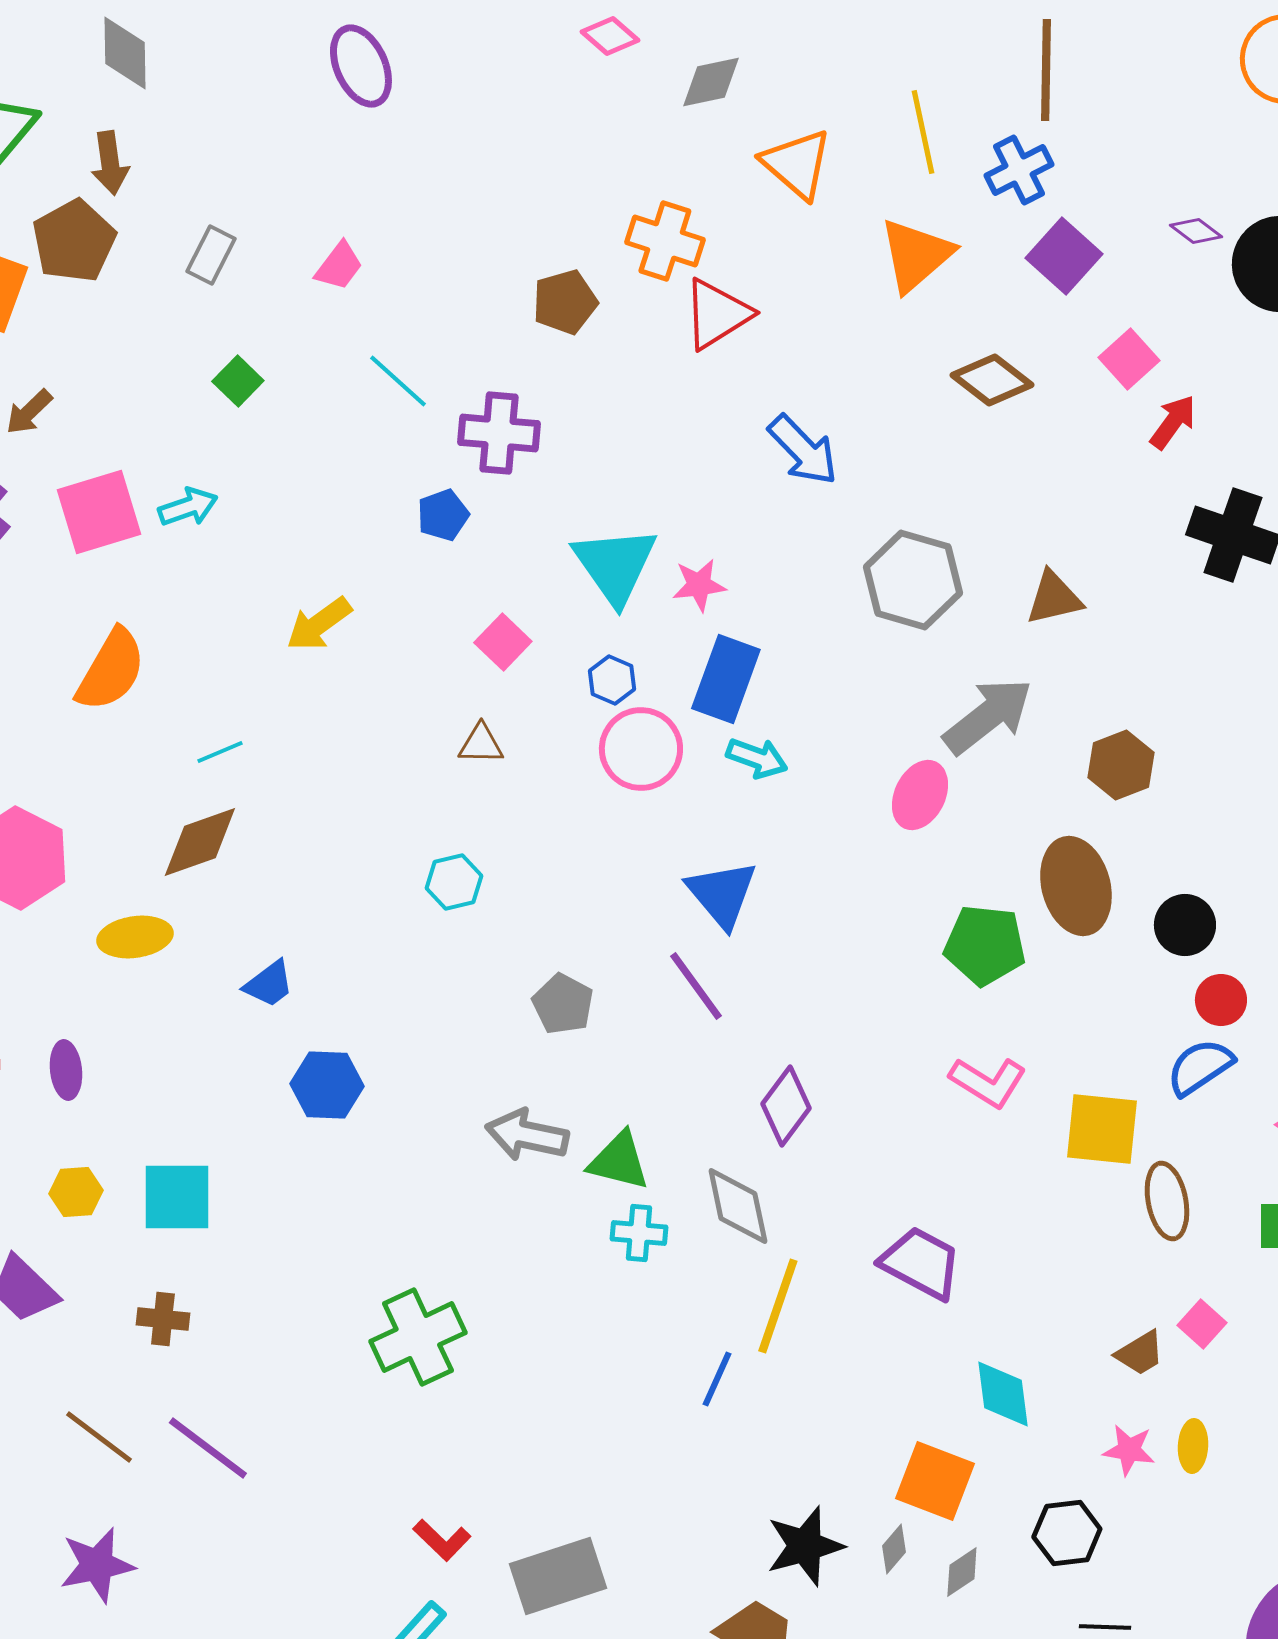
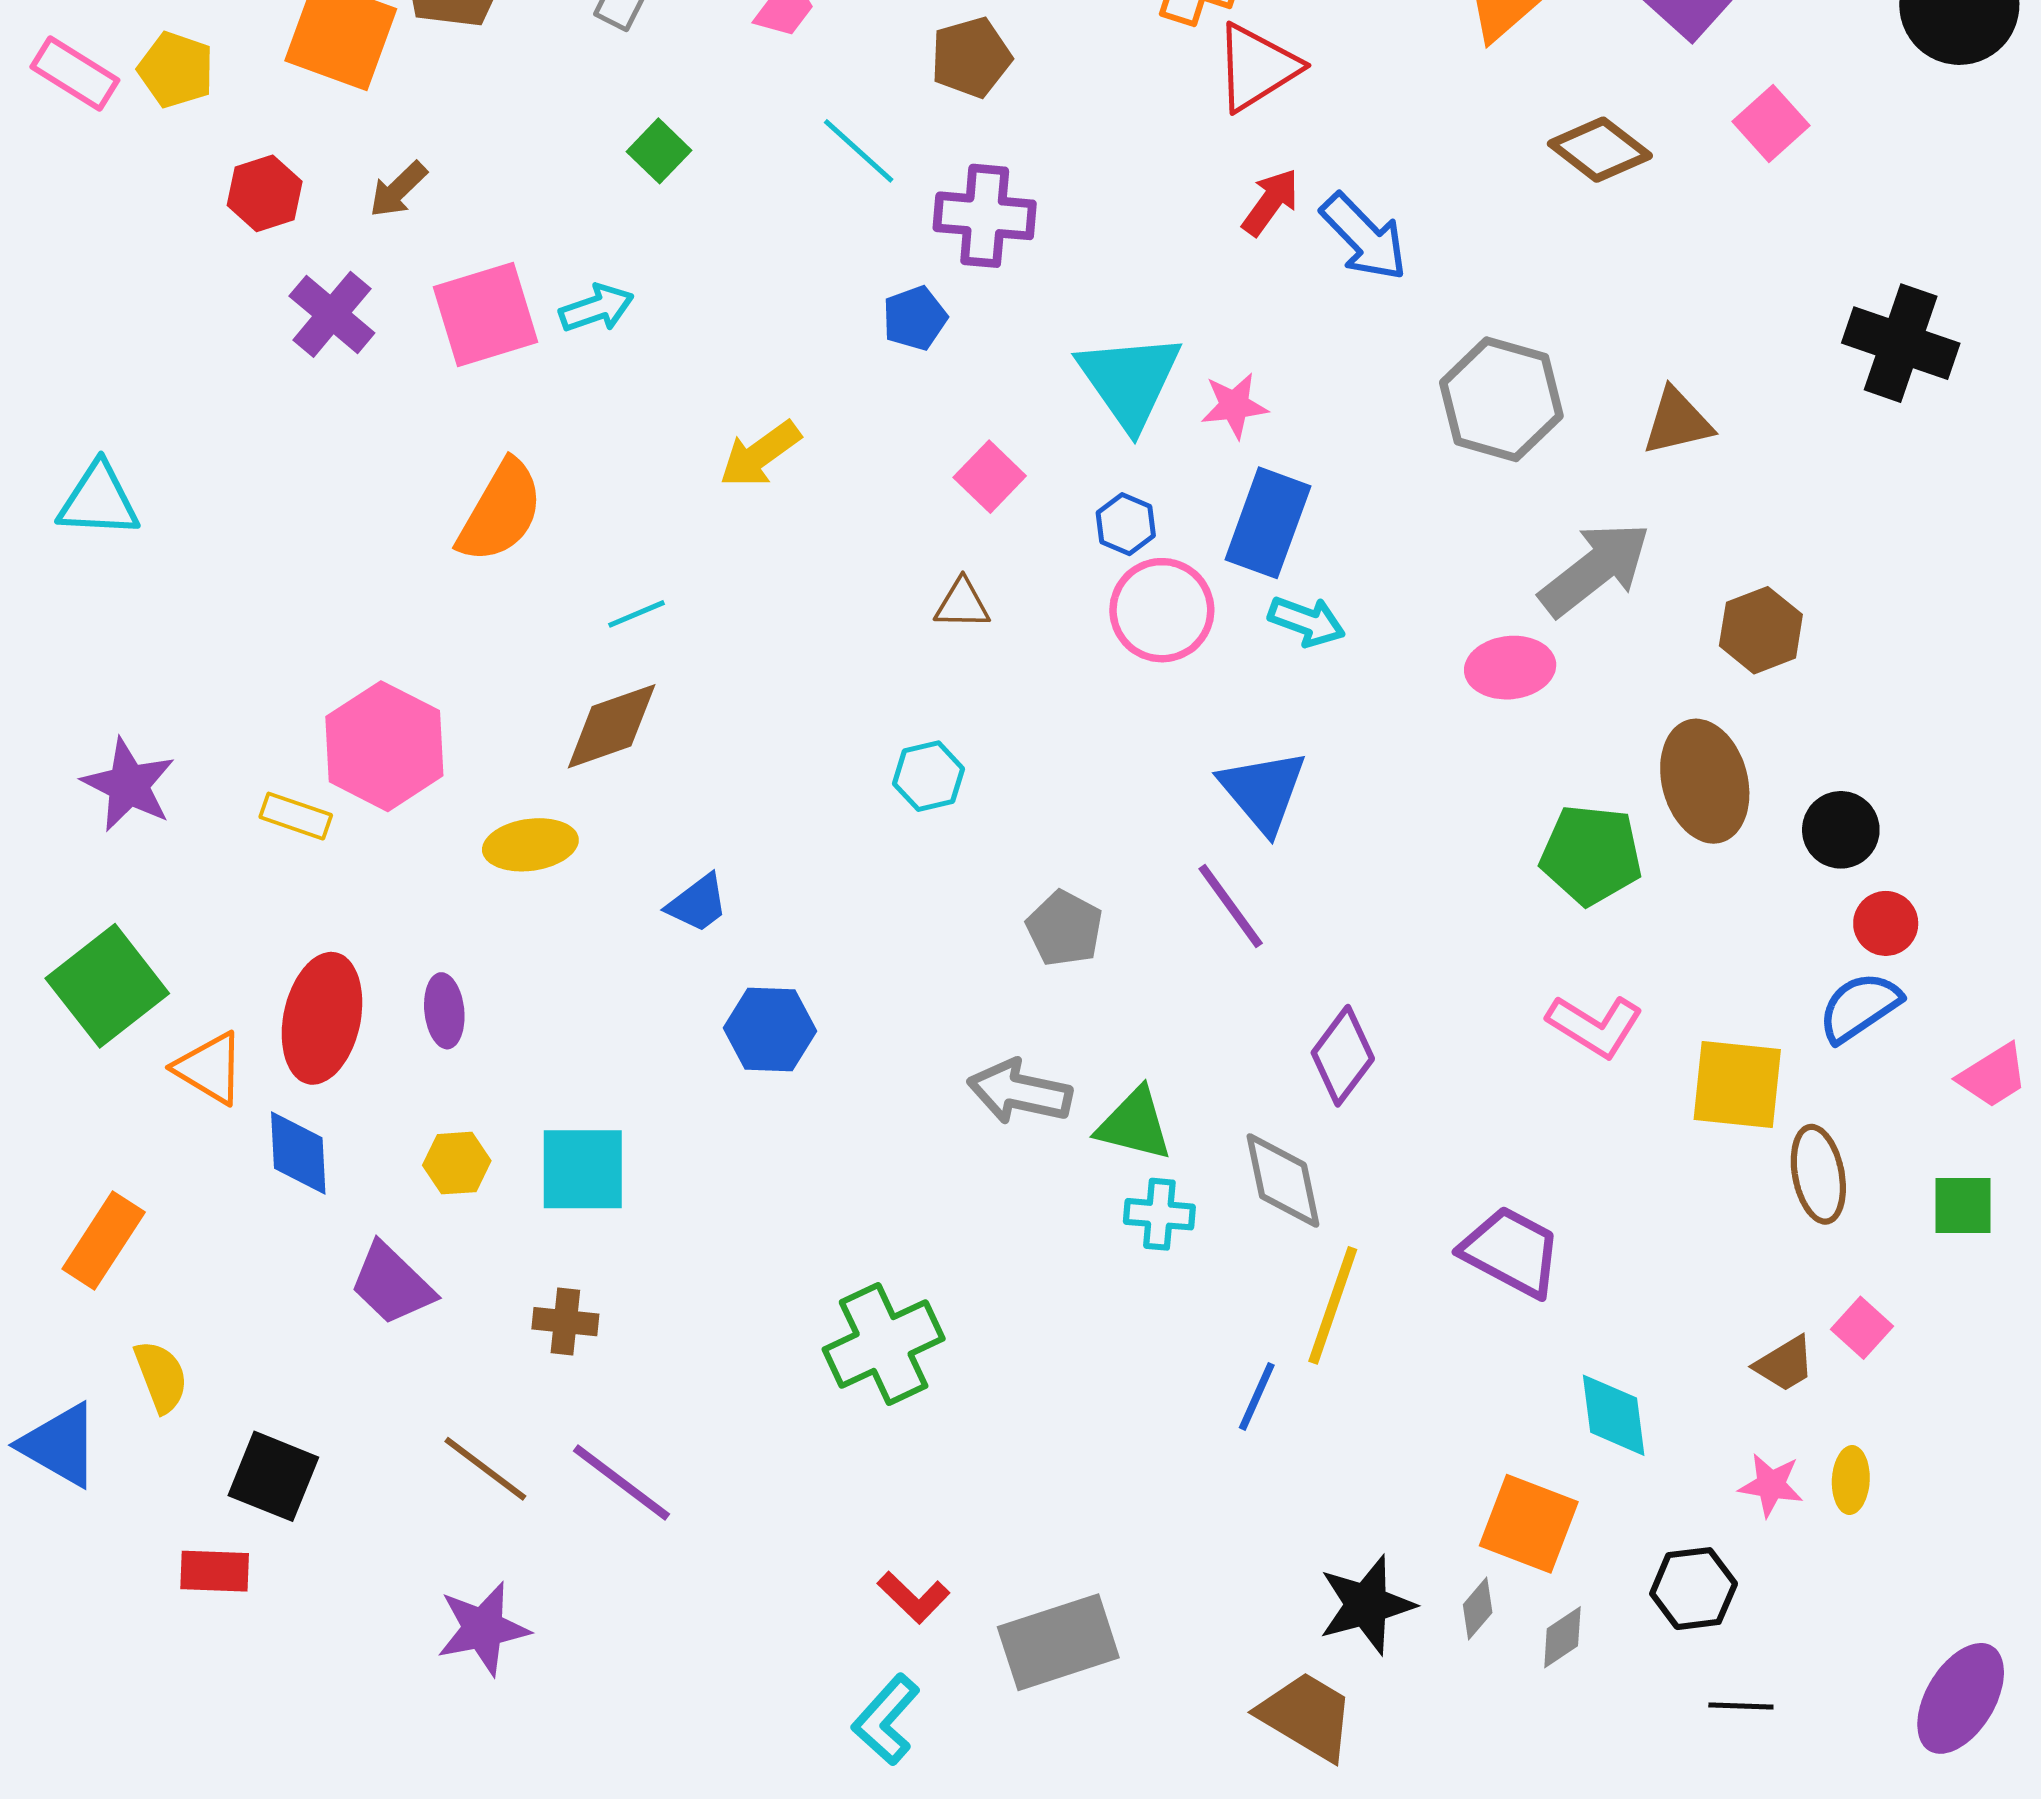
brown pentagon: (565, 302) -> (971, 57), moved
red arrow: (1173, 422) -> (1270, 202), moved
pink ellipse: (920, 795) -> (1510, 668), turned 58

